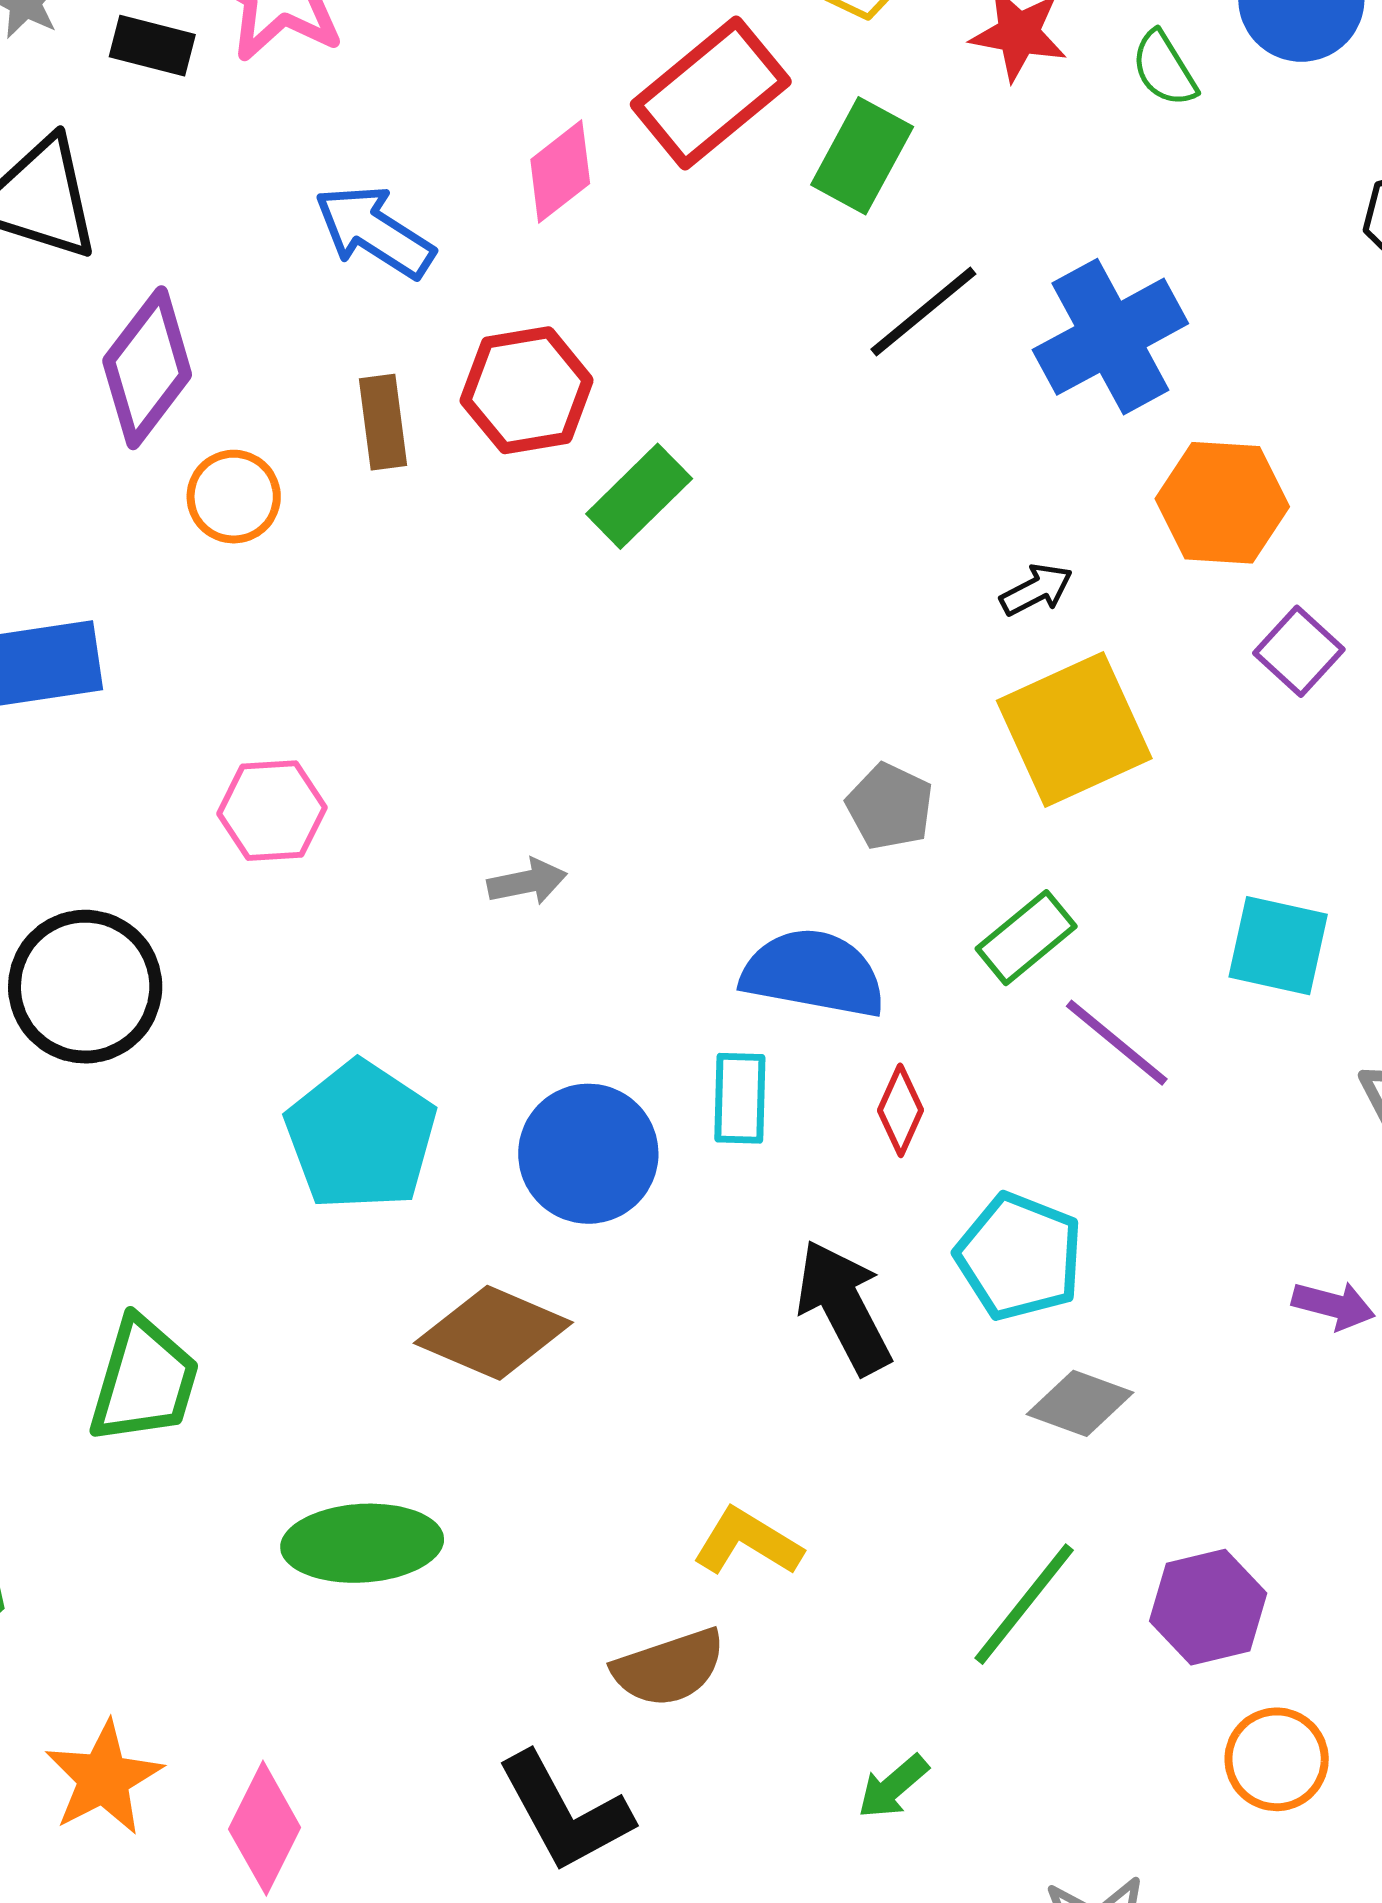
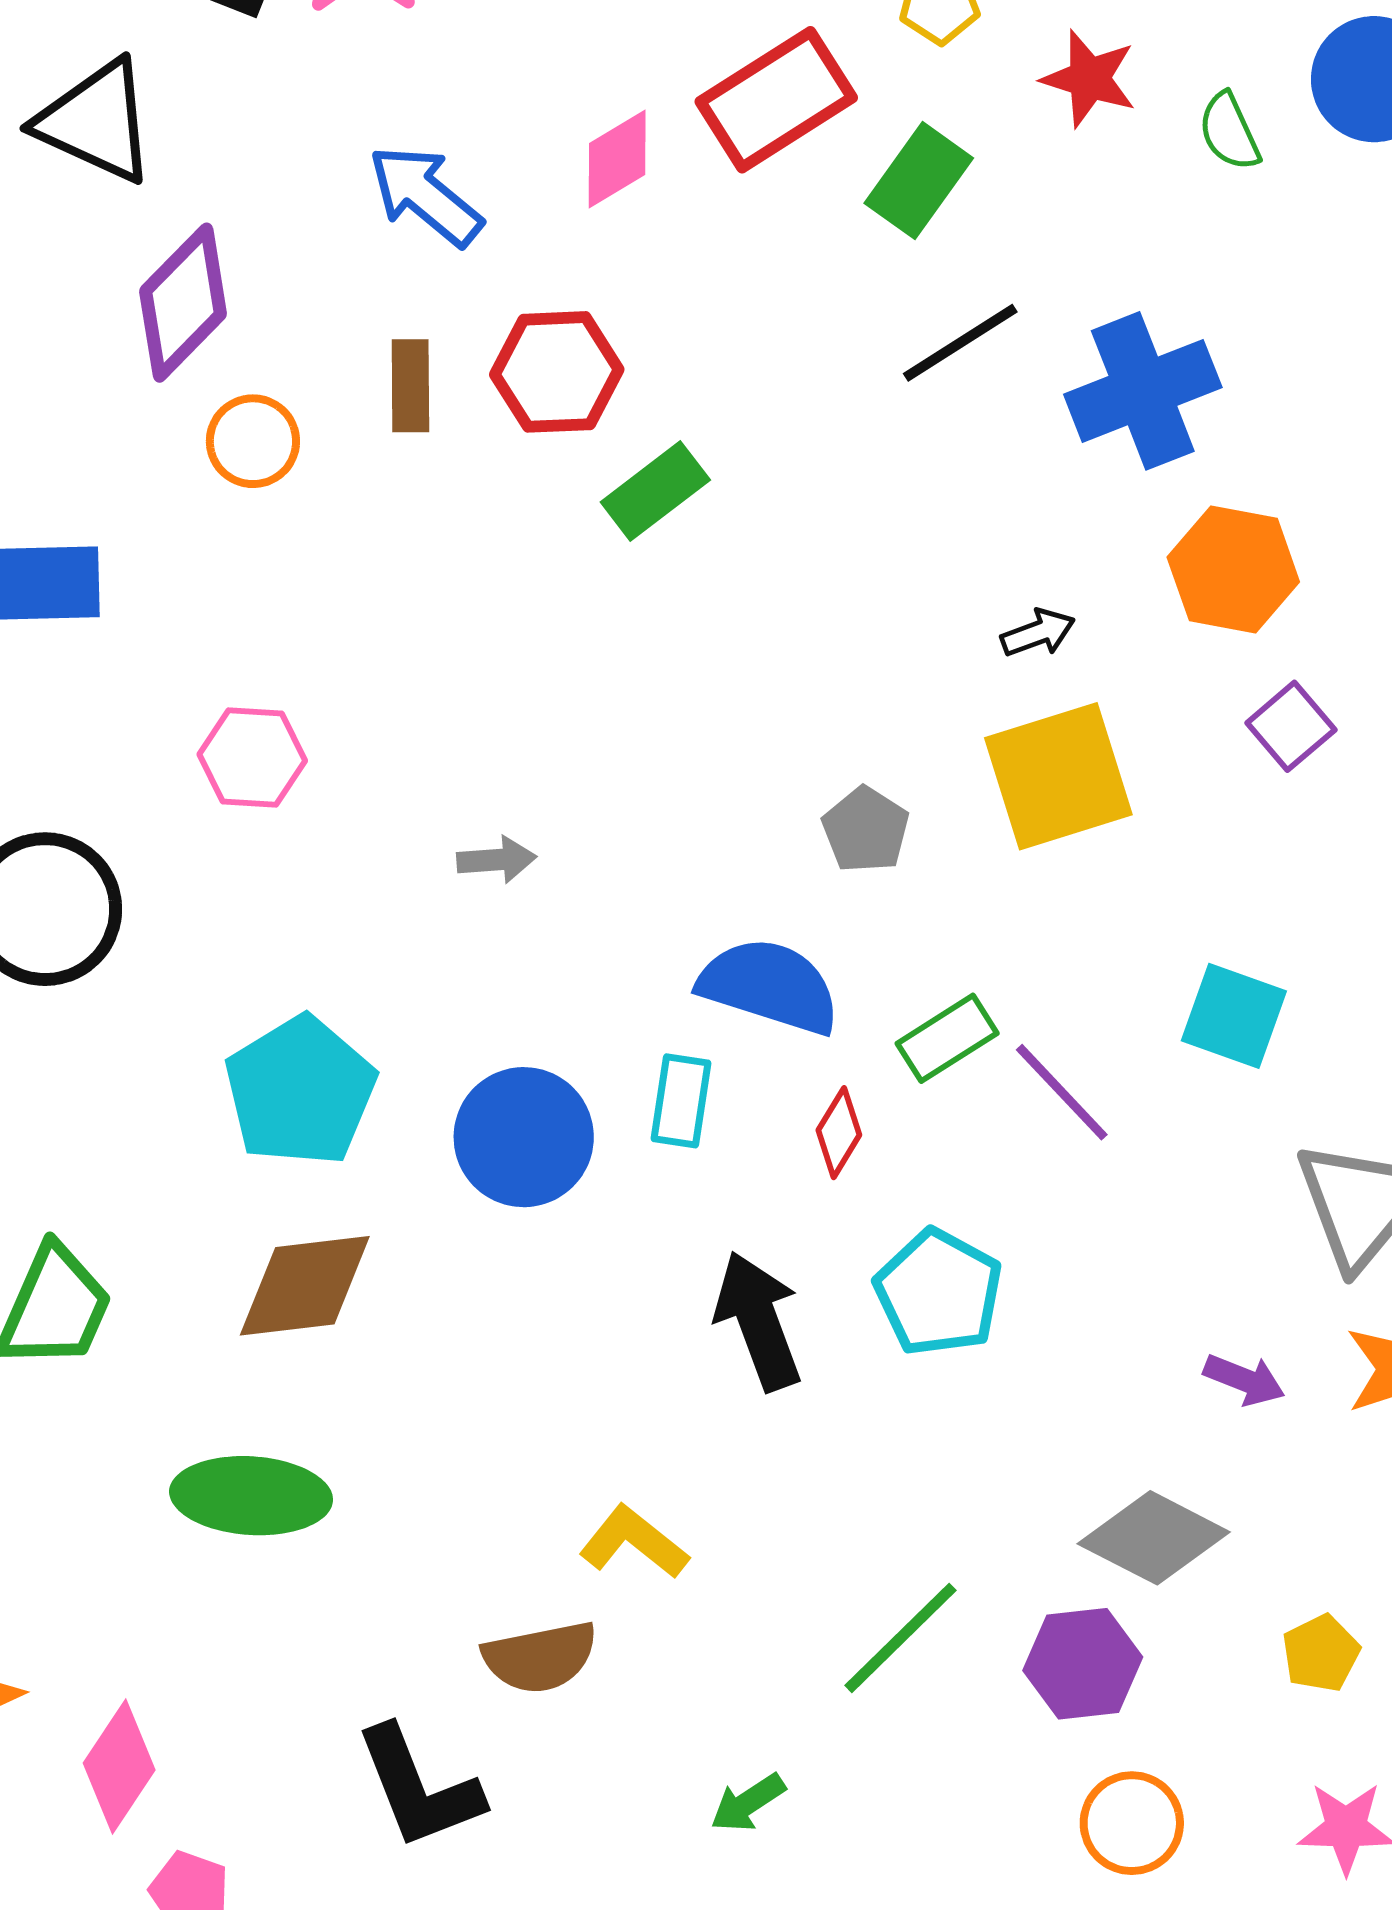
green rectangle: (1026, 938) -> (947, 1038), moved
brown diamond: (493, 1333) -> (305, 1286), moved, turned -37
gray diamond: (1080, 1403) -> (1154, 1538), moved, size x1.4

